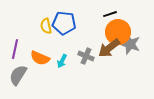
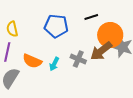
black line: (110, 14) -> (91, 17), moved
yellow semicircle: (46, 26) -> (12, 29), moved

